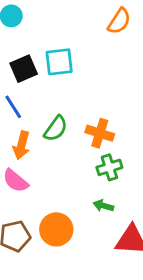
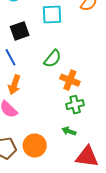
cyan square: (59, 62) -> (52, 14), moved
green semicircle: (56, 129) -> (53, 59), moved

